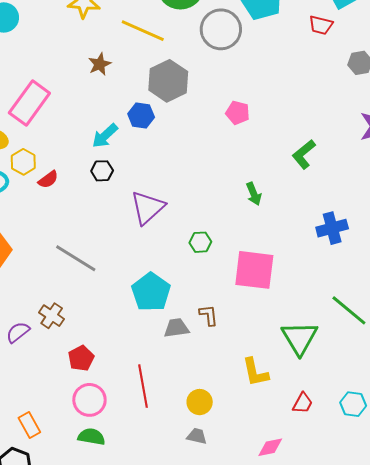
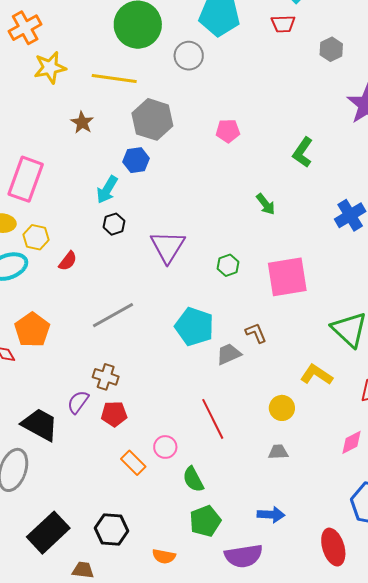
gray circle: (221, 29) -> (189, 56), size x0.7
red semicircle: (48, 180) -> (68, 261), moved
gray line: (76, 258) -> (113, 315), turned -45
red pentagon: (81, 358) -> (114, 414), moved, turned -30
yellow L-shape: (255, 372) -> (317, 375), turned 152
pink circle: (89, 400) -> (165, 447), size x0.7
yellow circle: (200, 402) -> (282, 408), moved
orange rectangle: (29, 425) -> (133, 463), moved
green semicircle: (91, 437) -> (193, 479), moved, turned -112

